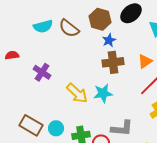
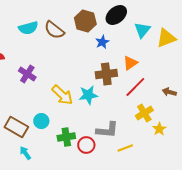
blue star: (109, 40) -> (102, 42), moved
brown cross: (113, 62) -> (106, 74), moved
cyan circle: (56, 128) -> (41, 121), moved

